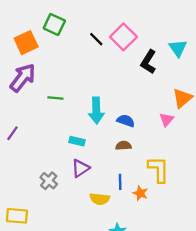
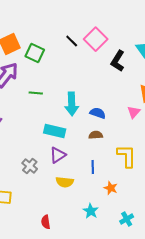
green square: (54, 24) -> (35, 53), moved
cyan rectangle: (77, 141) -> (55, 131), size x1.5
orange star: (140, 193) -> (111, 188), moved
yellow semicircle: (100, 199) -> (65, 182), moved

